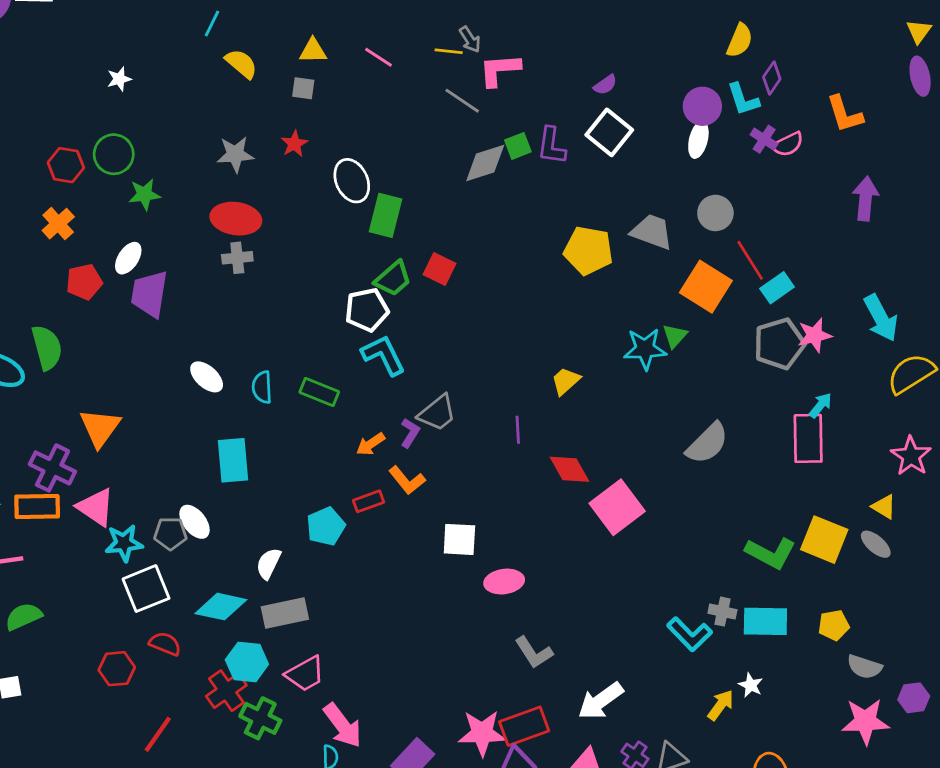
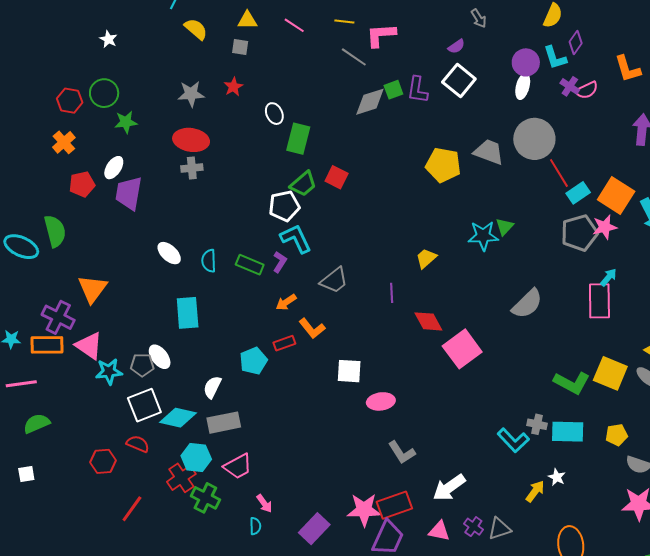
gray arrow: (470, 39) -> (479, 18), moved
white star: (119, 79) -> (108, 39), turned -30
white ellipse: (352, 181) -> (274, 114), size x0.7
gray circle: (715, 213) -> (534, 139), size x1.6
orange square: (706, 287) -> (616, 196), moved
purple L-shape: (410, 433) -> (280, 262), moved
white square: (146, 589) -> (144, 405), moved
pink arrow: (343, 725) -> (264, 503), size x0.6

